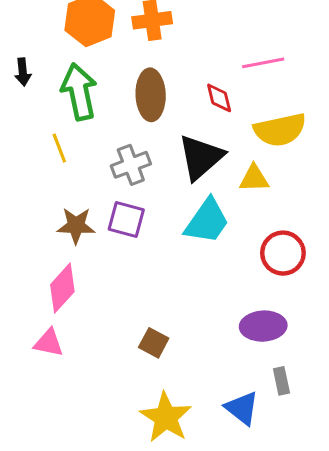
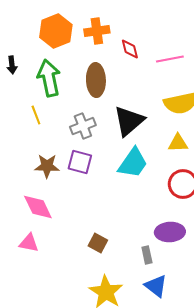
red diamond: (219, 98) -> (130, 49), moved
yellow triangle: (254, 178) -> (178, 143), moved
pink diamond: (62, 288) -> (38, 207), turned -68
gray rectangle: (281, 381) -> (147, 255), moved

